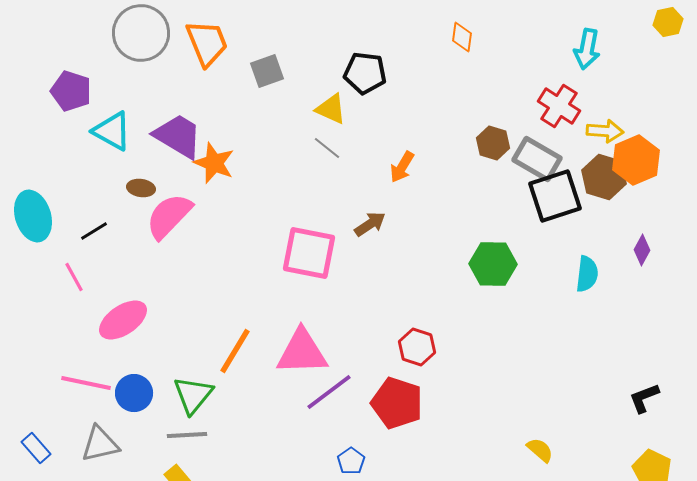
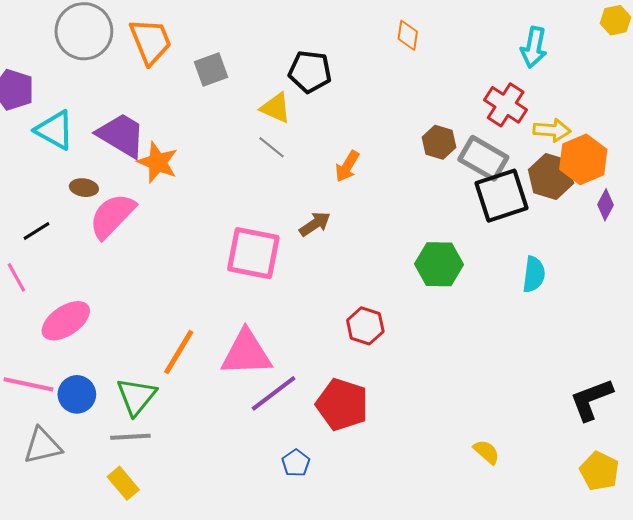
purple diamond: (642, 250) -> (605, 205), moved
red hexagon: (417, 347) -> (365, 326), moved
black L-shape: (644, 398) -> (591, 399), size x1.4

